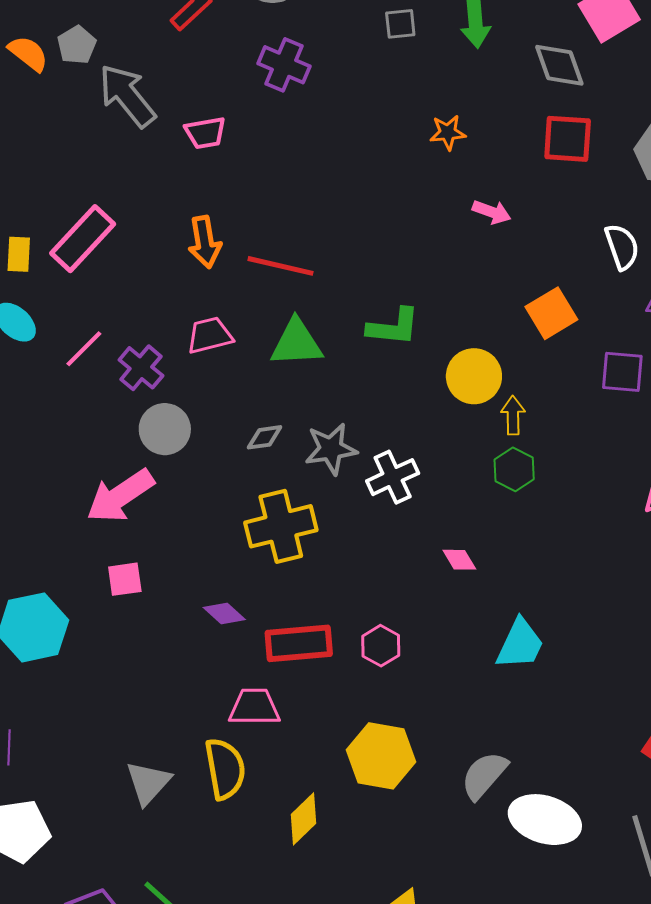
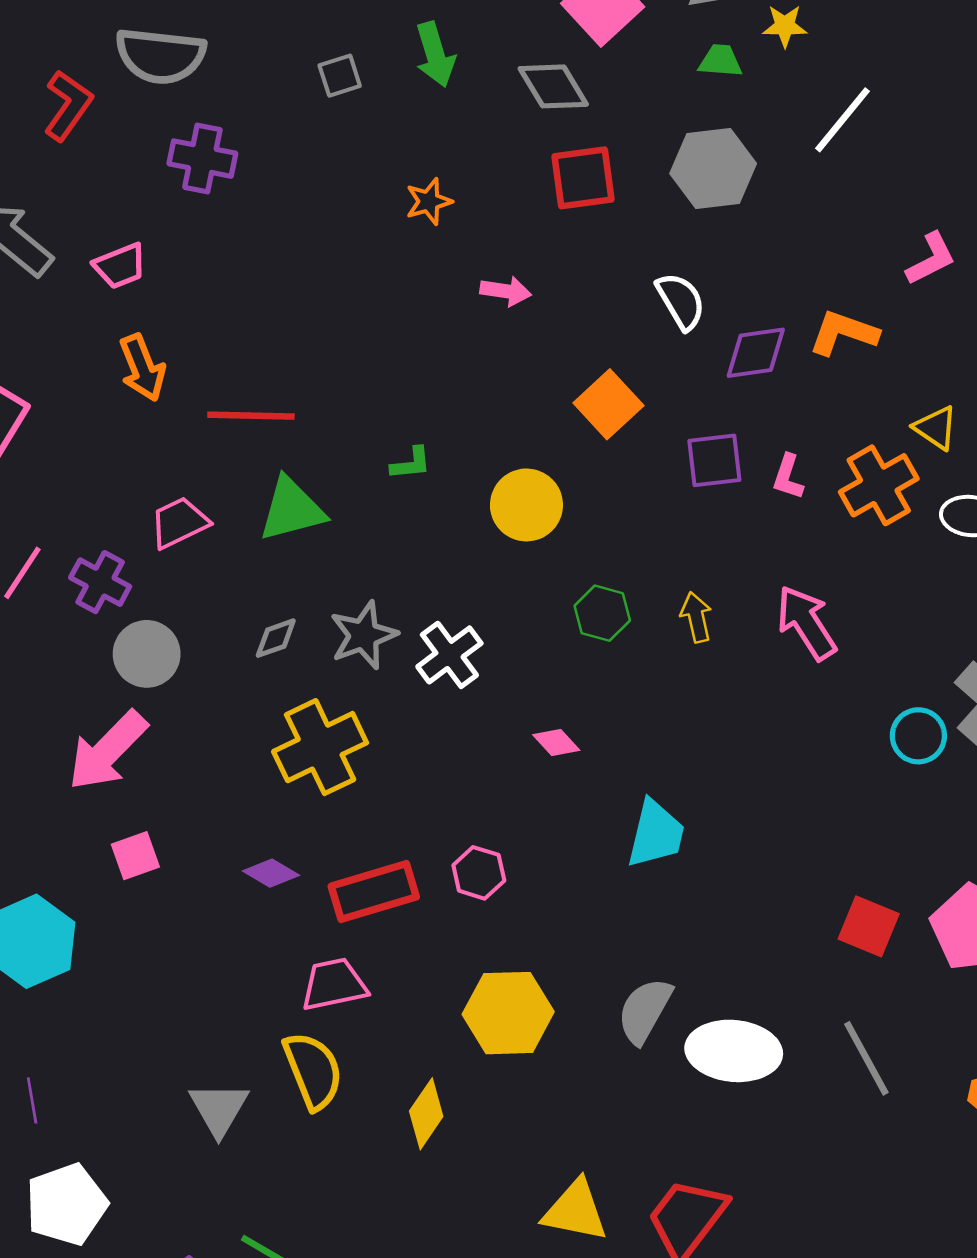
orange arrow: (205, 242) -> (142, 368), moved
green L-shape: (393, 327) -> (411, 463), size x0.6
yellow arrow: (513, 415) -> (696, 617), moved

